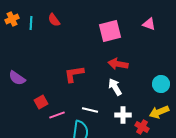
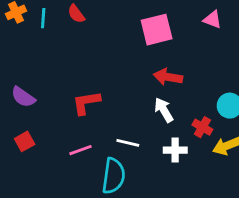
red L-shape: (74, 74) -> (86, 103), moved
red square: (41, 102) -> (25, 141), moved
red cross: (142, 127) -> (202, 127), moved

